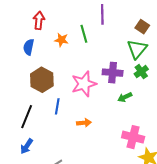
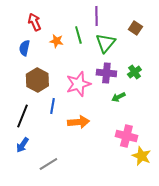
red arrow: (39, 20) -> (34, 22), turned -30
green triangle: (137, 49) -> (105, 43), moved
orange arrow: (84, 123) -> (78, 122), size x1.5

